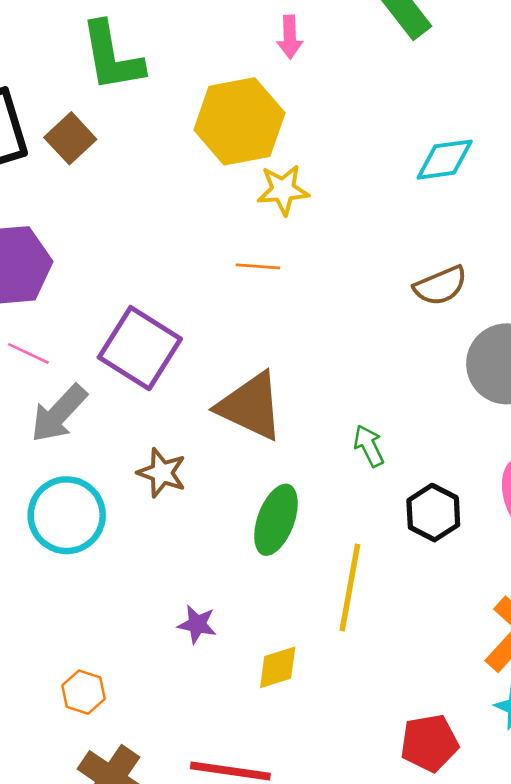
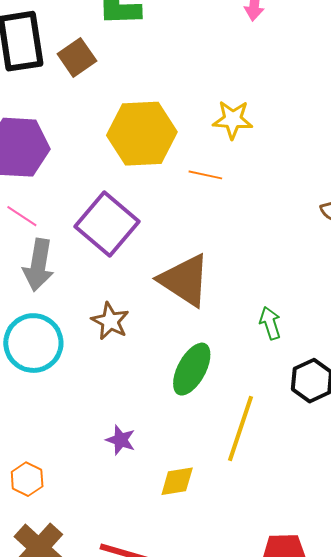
yellow hexagon: (239, 121) -> (142, 134), moved
gray arrow: (59, 413) -> (38, 265), turned -42

